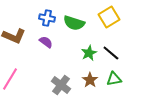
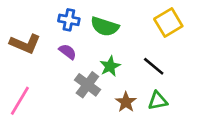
yellow square: (109, 17) -> (168, 23), moved
green star: (89, 53) -> (110, 66), moved
gray cross: (61, 85) -> (87, 85), moved

